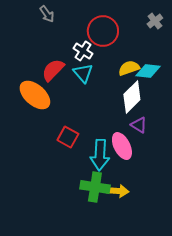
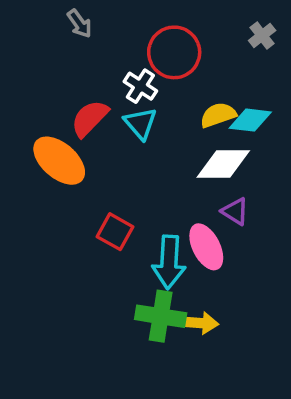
white diamond: (132, 97) -> (223, 164), turned 44

